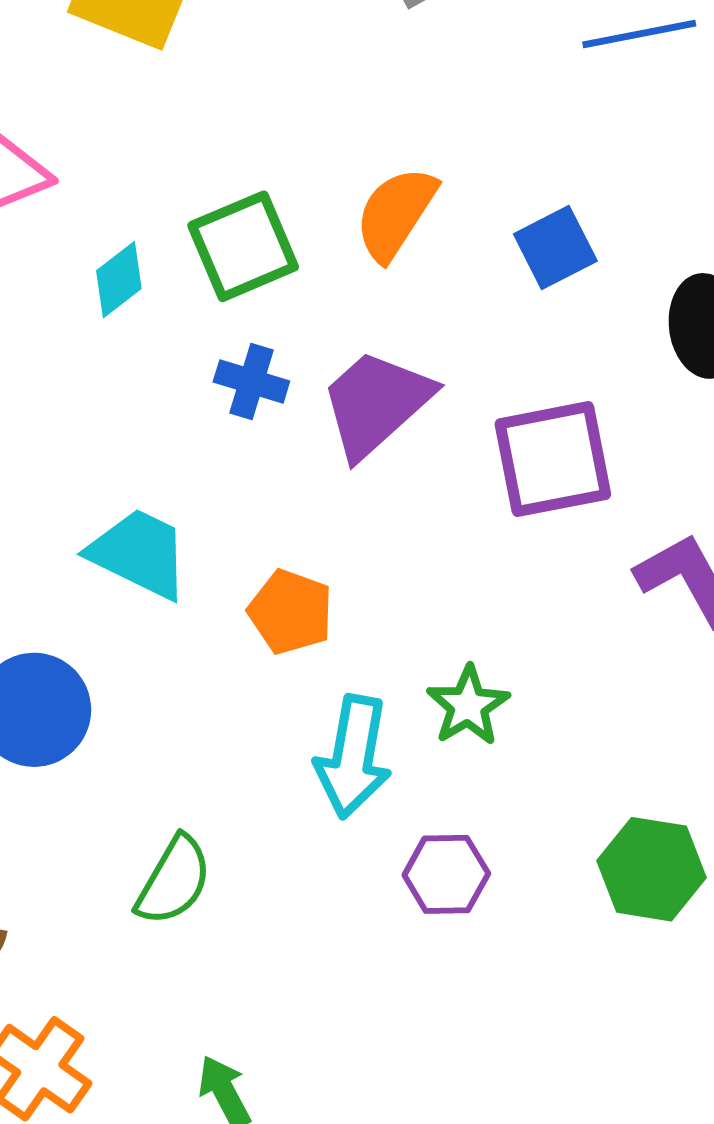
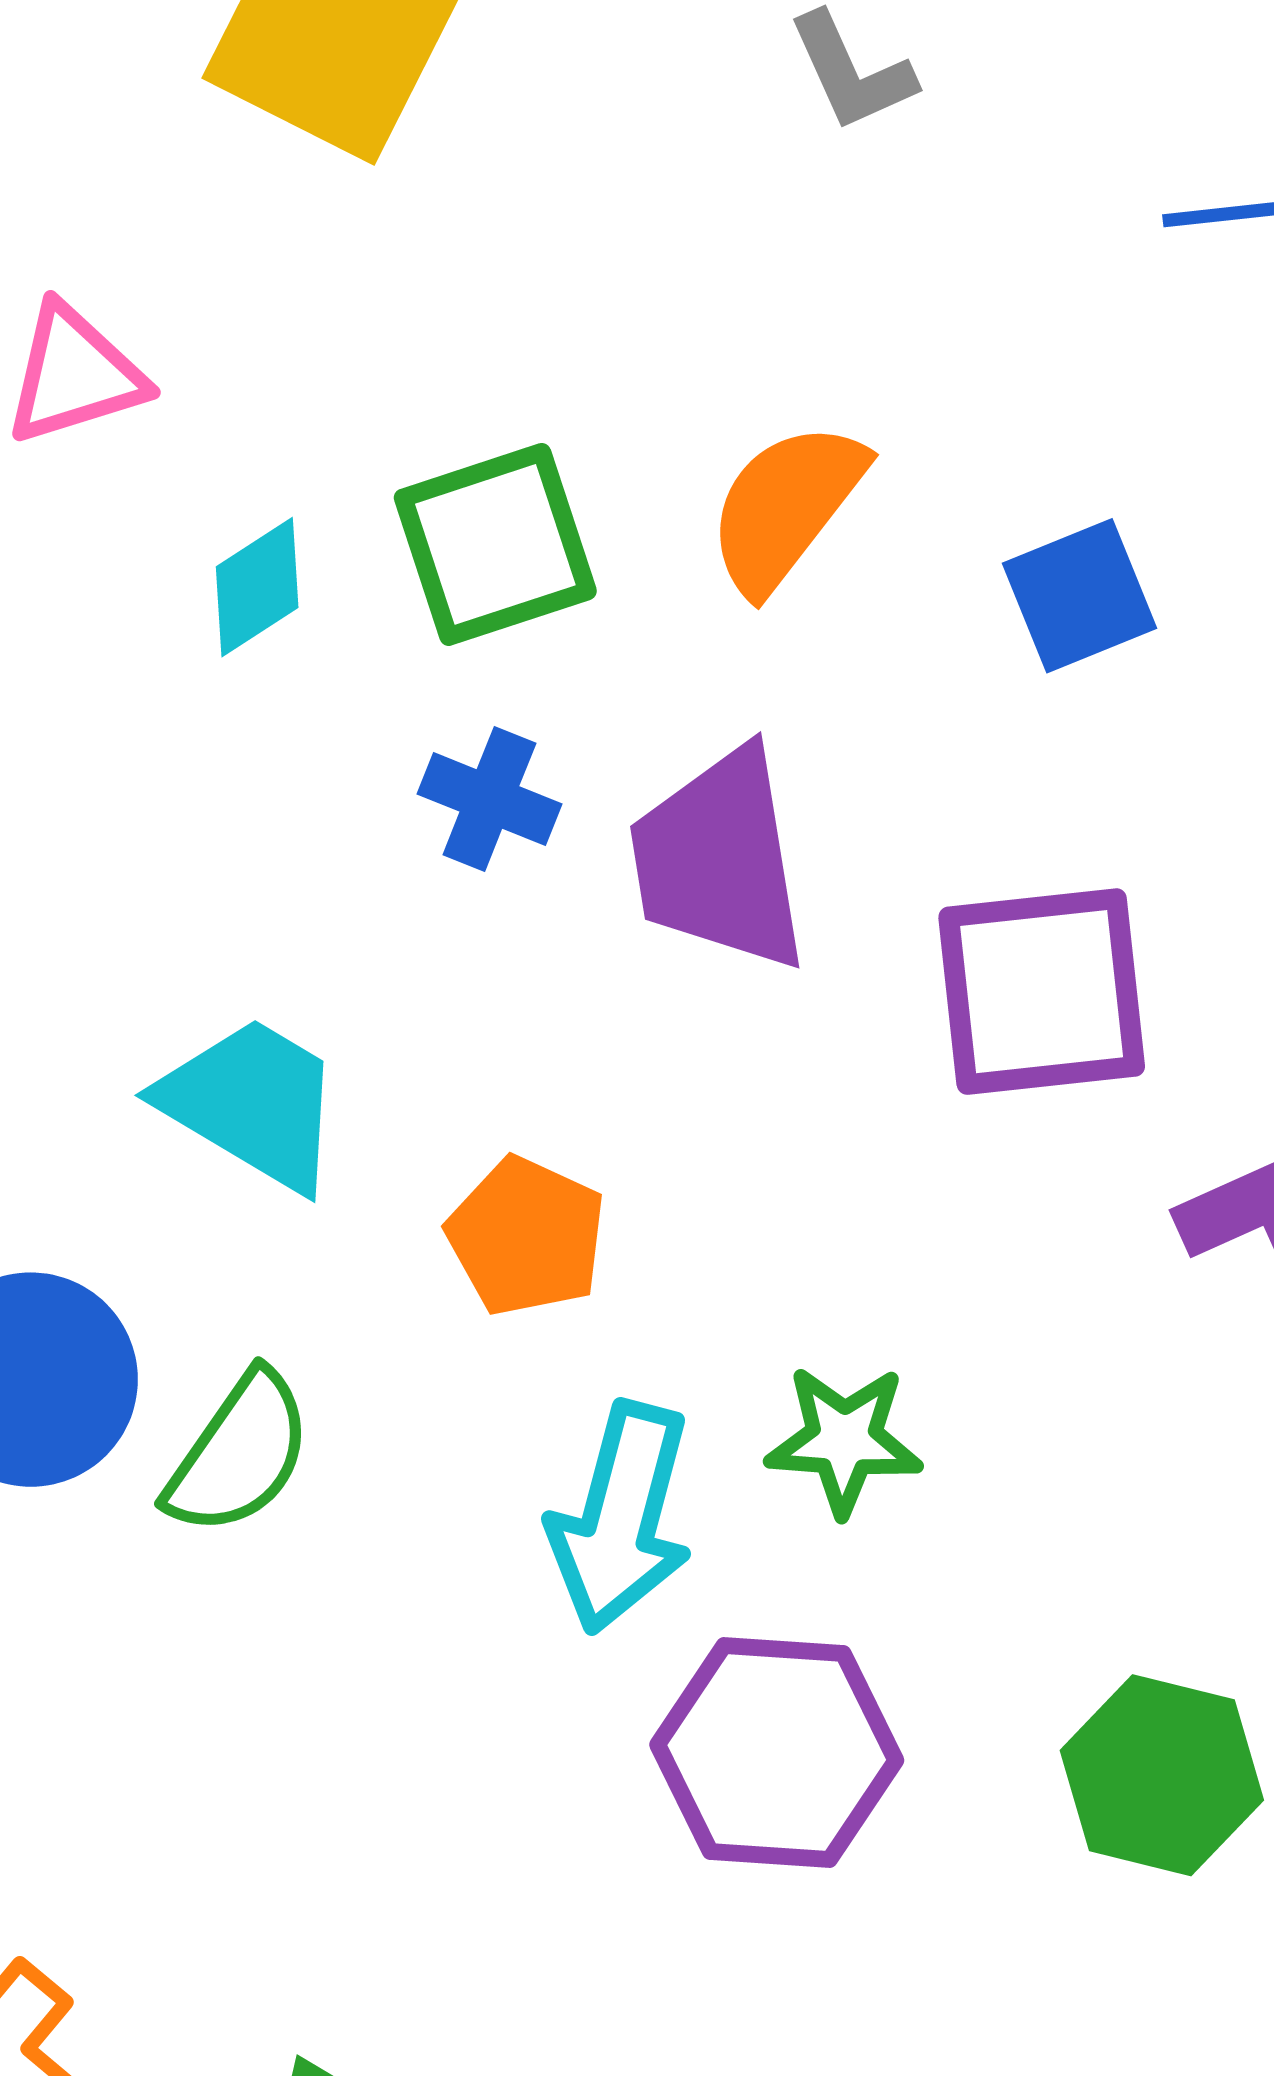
purple trapezoid: (376, 403) -> (719, 860), turned -62
green star: (468, 706) -> (844, 1440), turned 30
purple hexagon: (446, 874) -> (777, 1753), size x1.5
green semicircle: (174, 881) -> (239, 1454), moved

